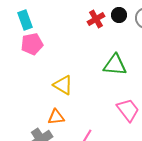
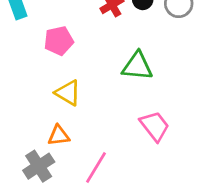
pink pentagon: (32, 44) -> (59, 41), moved

